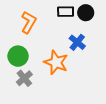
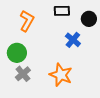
black circle: (86, 13) -> (89, 19), moved
orange star: (56, 62) -> (61, 75), moved

